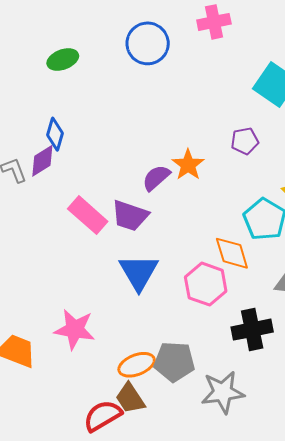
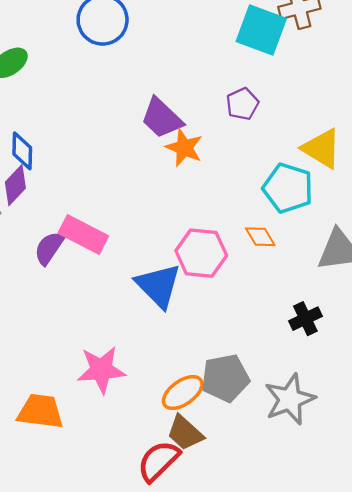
purple semicircle: (156, 178) -> (49, 248), moved
purple trapezoid: (130, 216) -> (162, 118), moved, turned 39
orange diamond: (232, 253) -> (260, 237), size x0.7
pink hexagon: (206, 284) -> (201, 253), moved
black cross: (252, 330) -> (305, 319), size x0.7

